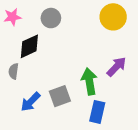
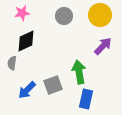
pink star: (12, 17) -> (22, 13), moved
gray circle: (51, 18) -> (64, 16), moved
purple arrow: (117, 67) -> (103, 46), moved

